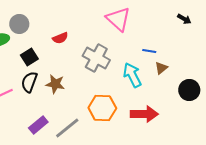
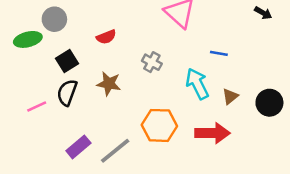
gray cross: (96, 58) -> (152, 62), size x0.6
brown triangle: (161, 68) -> (230, 96), moved
brown star: (55, 84) -> (109, 84), moved

